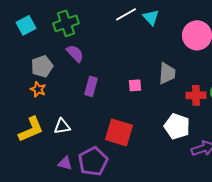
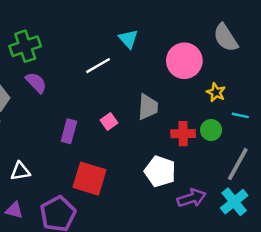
white line: (126, 14) -> (98, 66), moved
pink square: (135, 85) -> (109, 122), turned -32
purple rectangle: (91, 86) -> (69, 131), moved
purple triangle: (65, 163) -> (14, 210), moved

